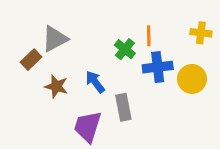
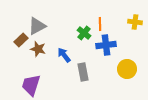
yellow circle: (192, 79) -> (127, 69), moved
brown star: (56, 86) -> (38, 49), moved
purple trapezoid: (88, 127) -> (31, 85), moved

